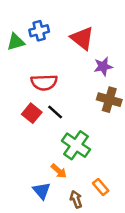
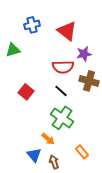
green triangle: (16, 42) -> (13, 50), moved
red semicircle: (44, 82) -> (63, 67), moved
black line: (55, 112) -> (61, 91), moved
brown arrow: (76, 199) -> (54, 162), moved

